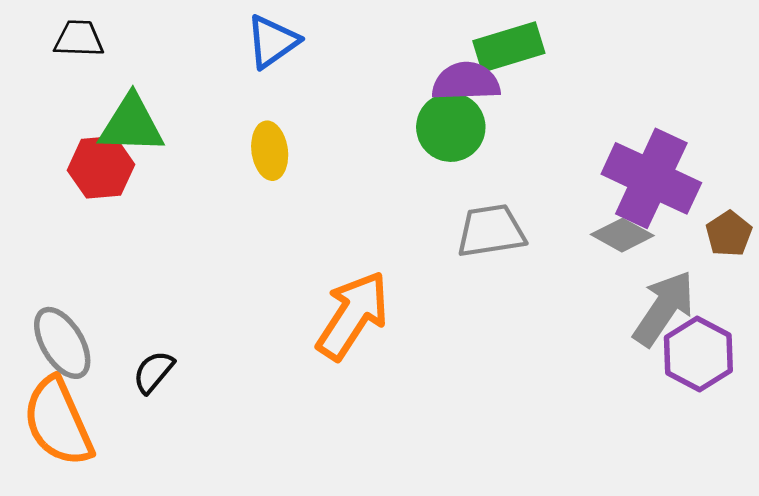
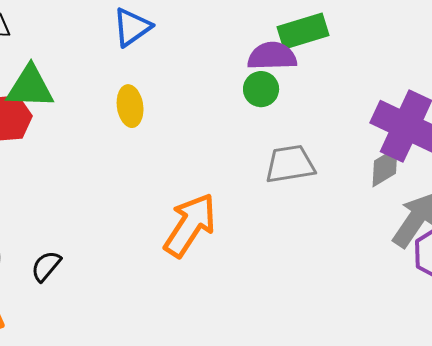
green circle: (451, 127) -> (261, 89), size x0.7
gray diamond: (622, 235) -> (385, 167), turned -60

